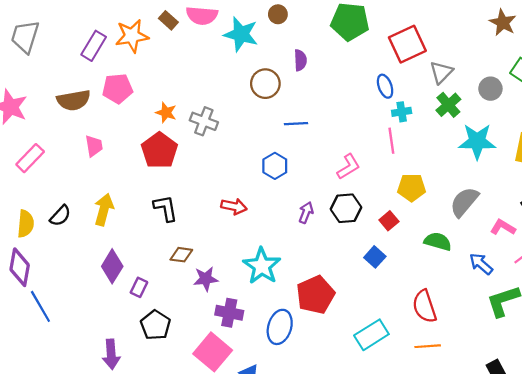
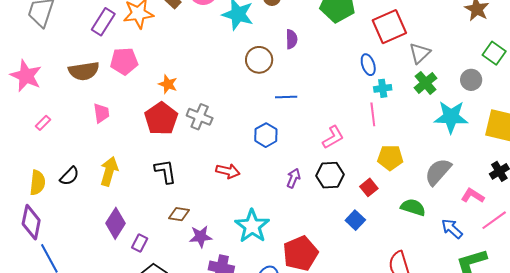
gray circle: (490, 89) -> (471, 80), moved
gray cross: (204, 121) -> (200, 117), moved
pink rectangle: (30, 158) -> (43, 123), size x0.6

